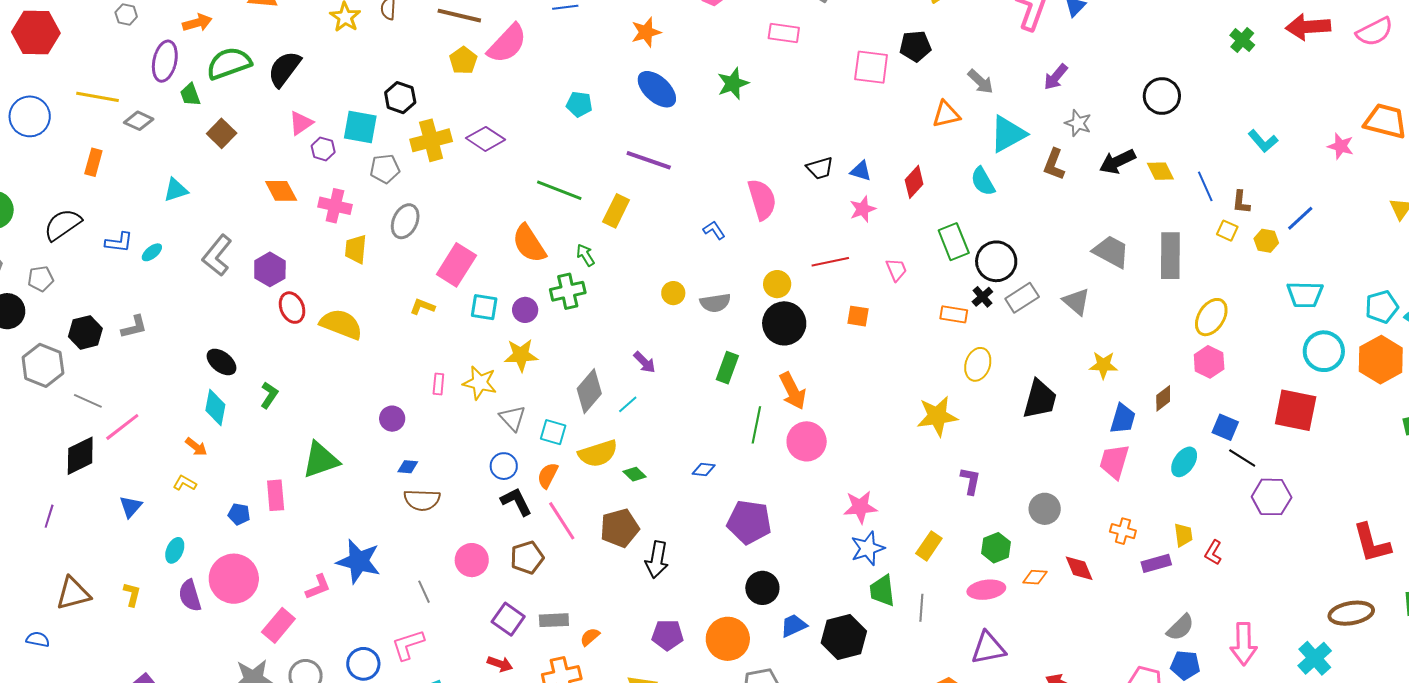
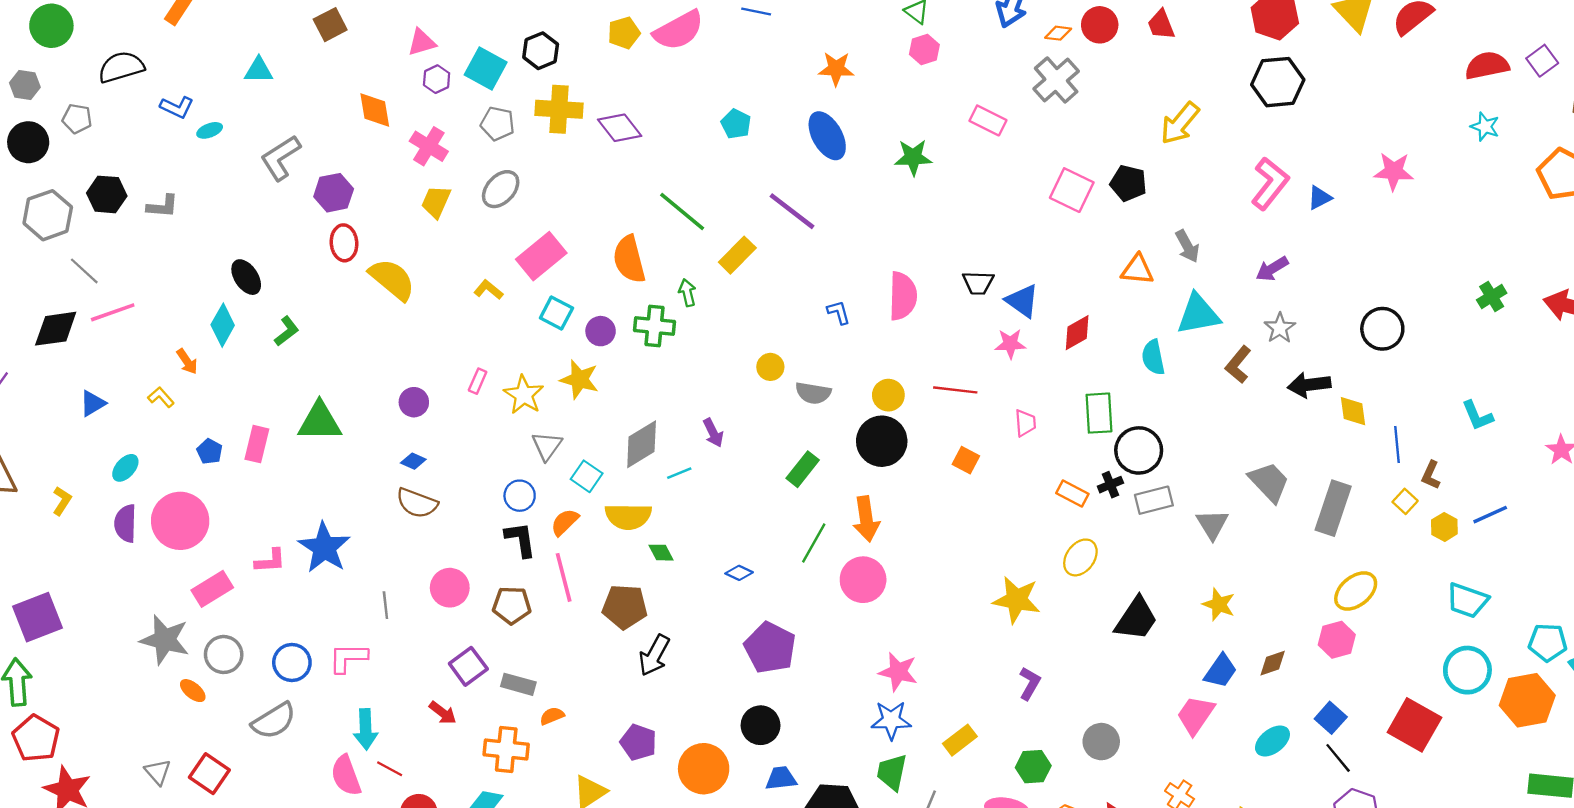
blue triangle: (861, 171) -> (1022, 301), size x1.4

